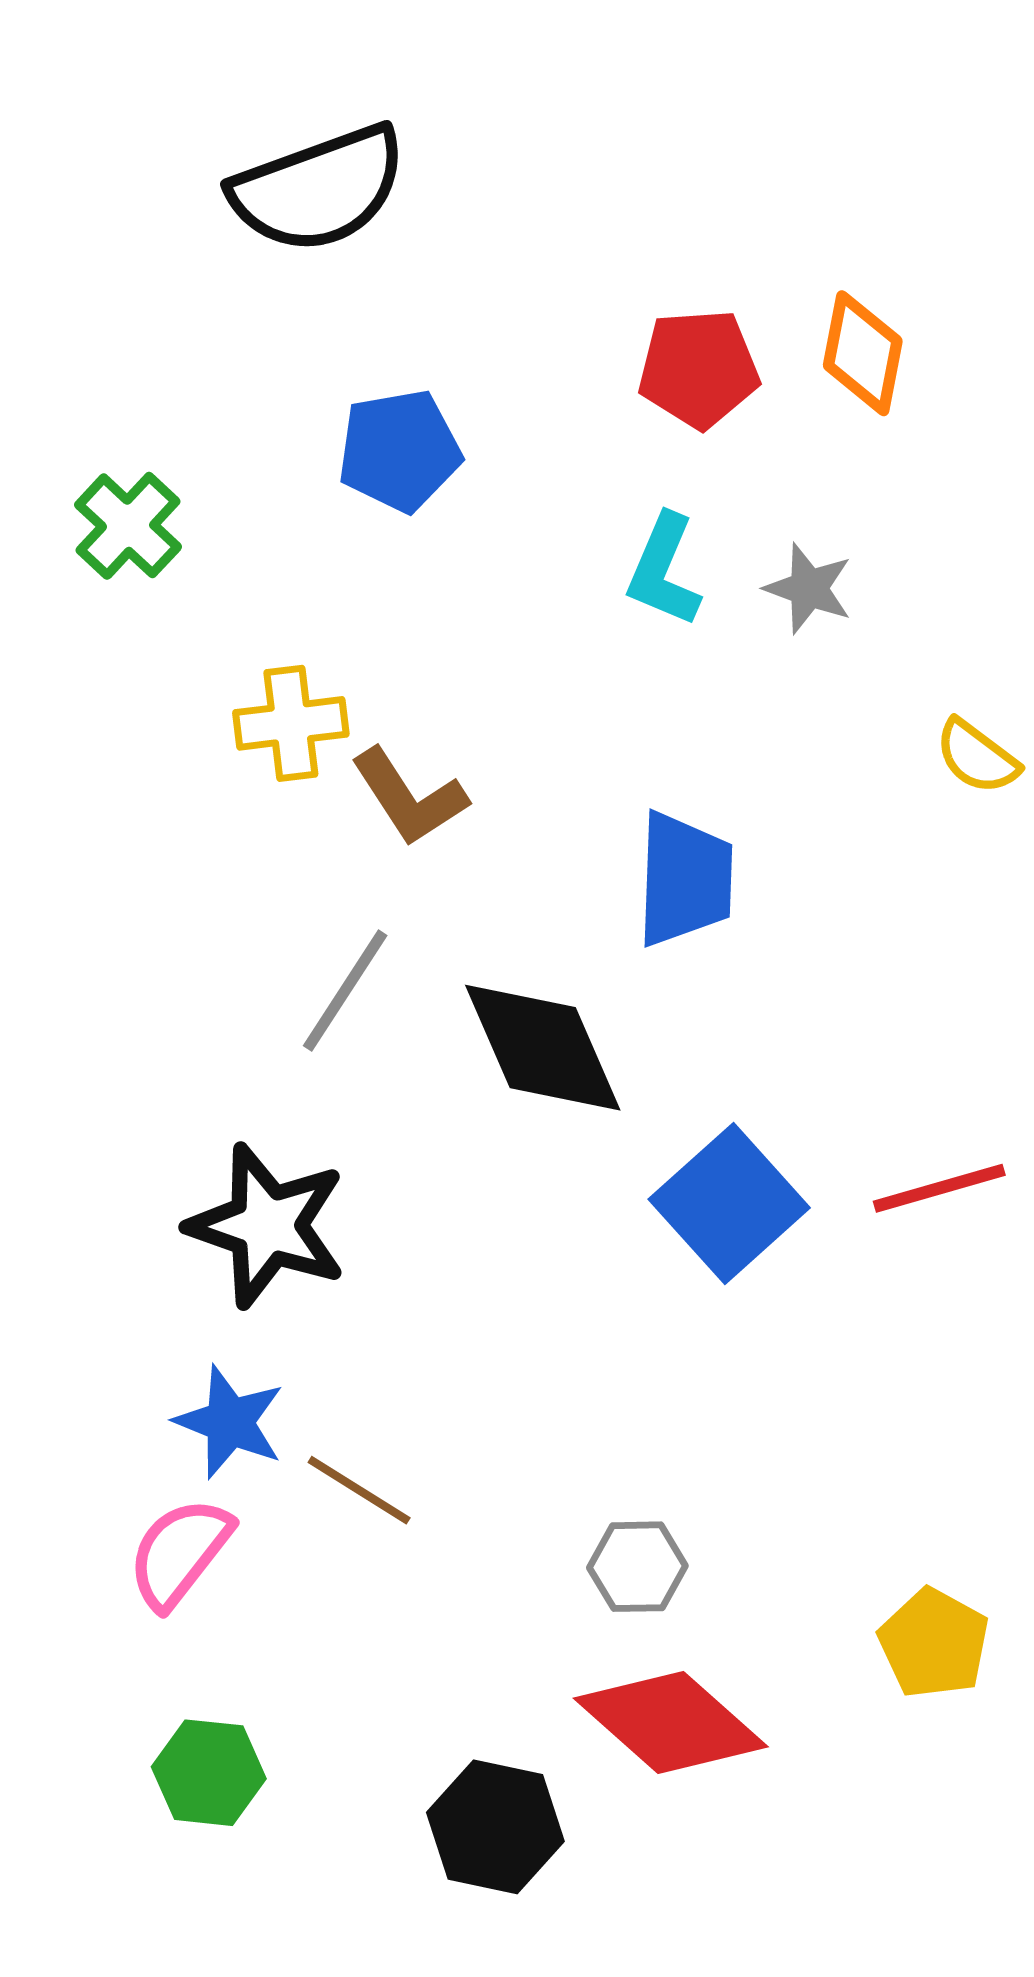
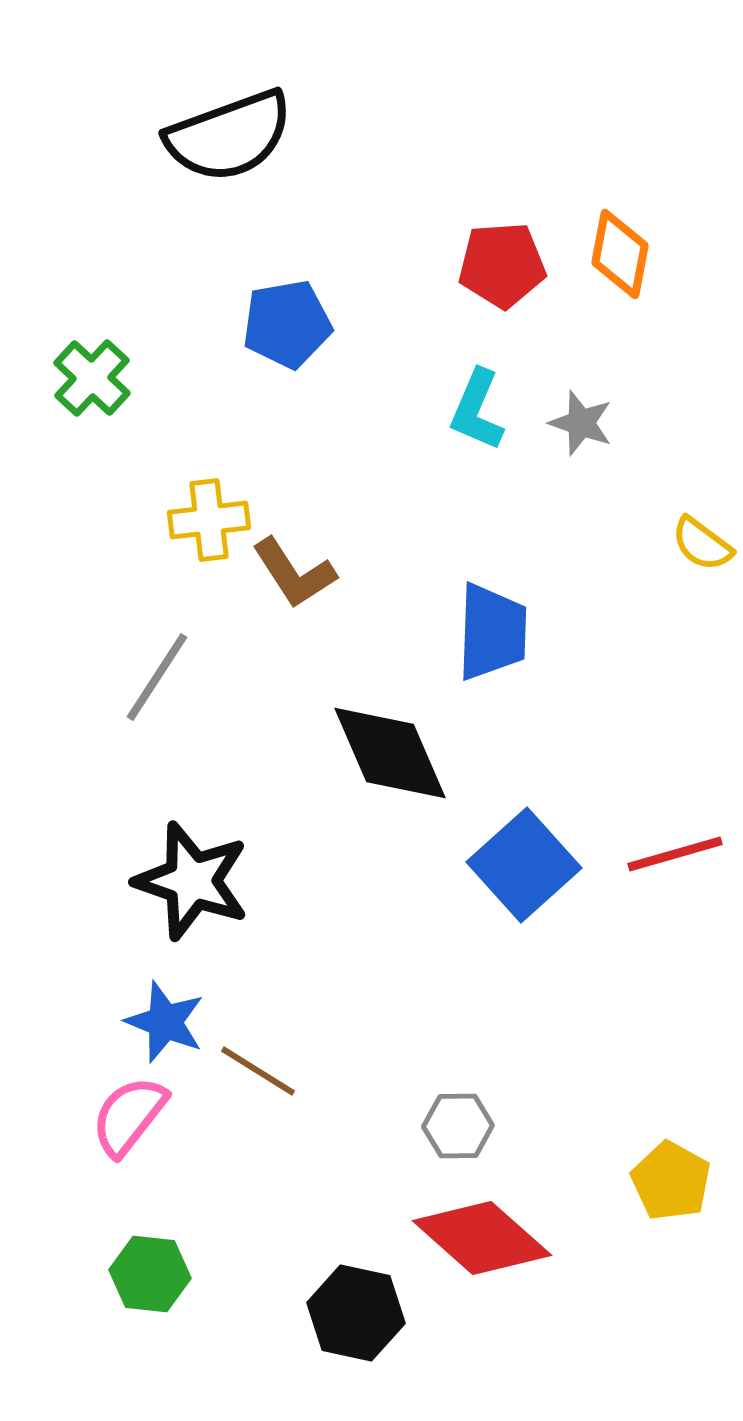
gray line: (345, 991) -> (157, 677), moved

